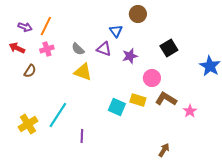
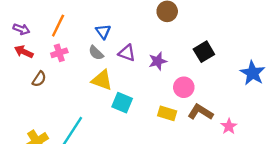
purple arrow: (25, 27) -> (21, 29), moved
blue triangle: (116, 31) -> (103, 32), moved
cyan square: (117, 107) -> (122, 103), moved

